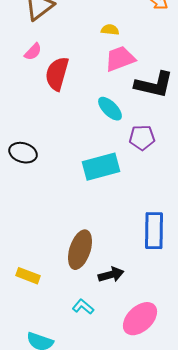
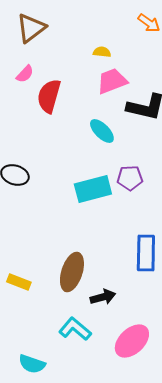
purple pentagon: (142, 138) -> (130, 178), moved
yellow rectangle: (28, 276) -> (19, 282), moved
cyan L-shape: (83, 307) -> (75, 329), size x1.5

